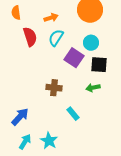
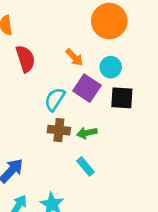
orange arrow: (51, 18) -> (74, 57), moved, turned 64
cyan semicircle: (56, 38) -> (55, 99), moved
green arrow: (93, 88) -> (87, 133), moved

